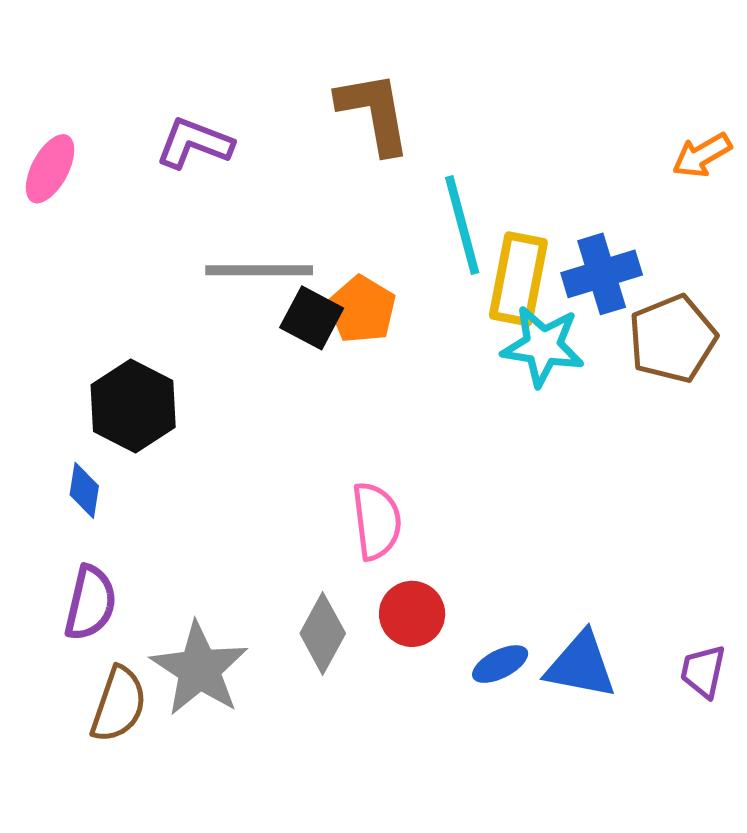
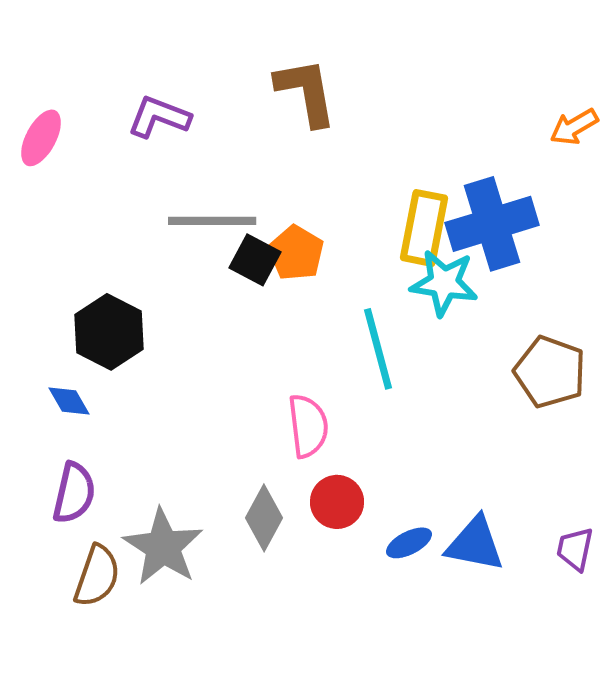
cyan line: (462, 225) -> (378, 349), moved
blue cross: (602, 274) -> (492, 224), size x1.4
brown pentagon: (672, 339) -> (550, 372), moved, turned -30
blue diamond: (84, 490) -> (69, 401), turned -39

